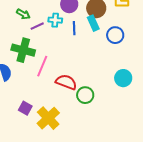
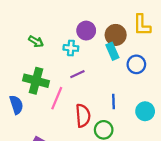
purple line: (37, 26) -> (77, 74), moved
blue line: (74, 28) -> (113, 101), moved
red semicircle: (66, 82) -> (83, 116), turned 65

